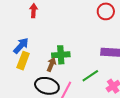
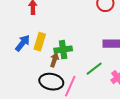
yellow rectangle: (23, 61) -> (40, 42), moved

